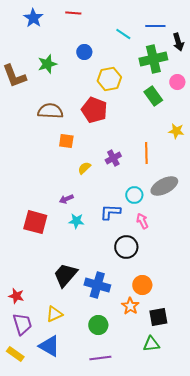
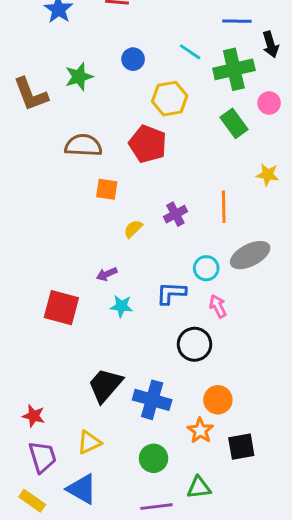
cyan line: (123, 34) -> (190, 52), moved
green triangle: (151, 344) -> (199, 488), moved

